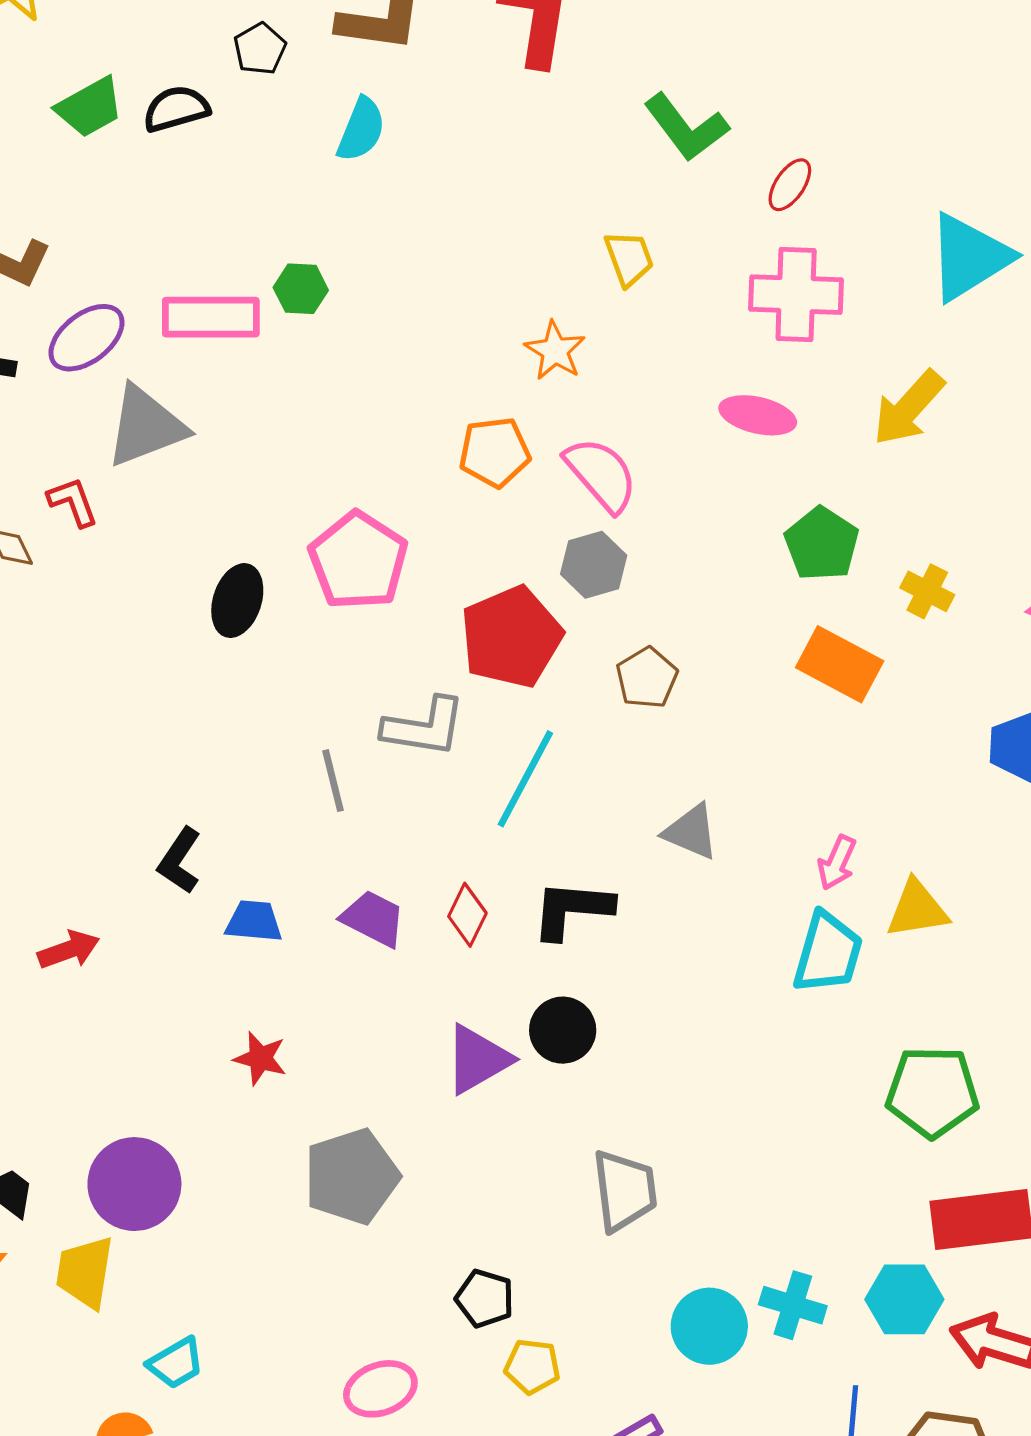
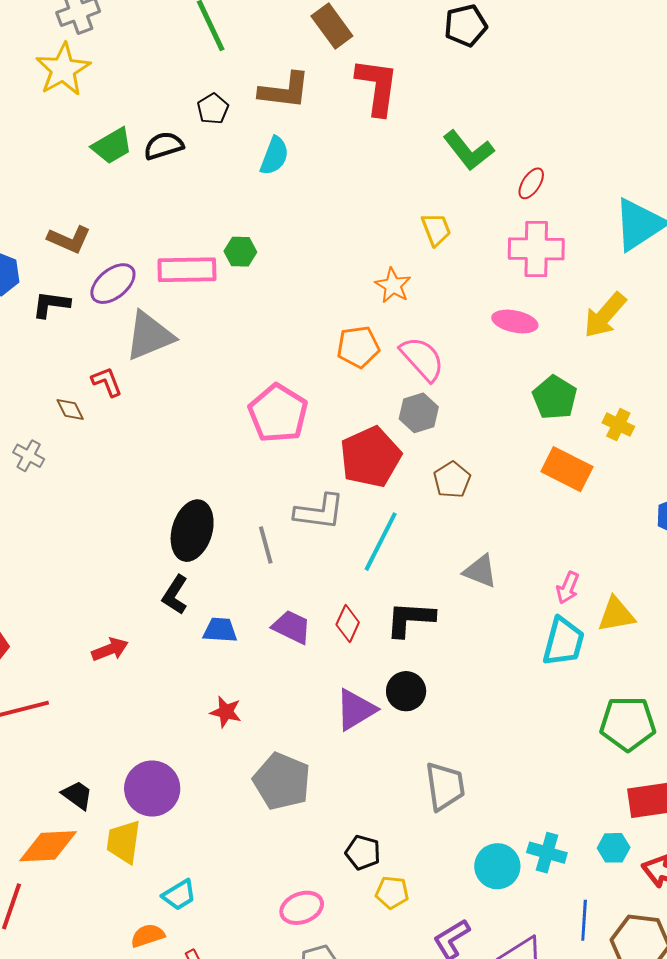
black ellipse: (237, 601) -> (192, 531), moved, size x1.4
gray pentagon: (352, 1176) -> (282, 781), turned -30
cyan hexagon: (904, 1299) -> (614, 848), size x0.7

